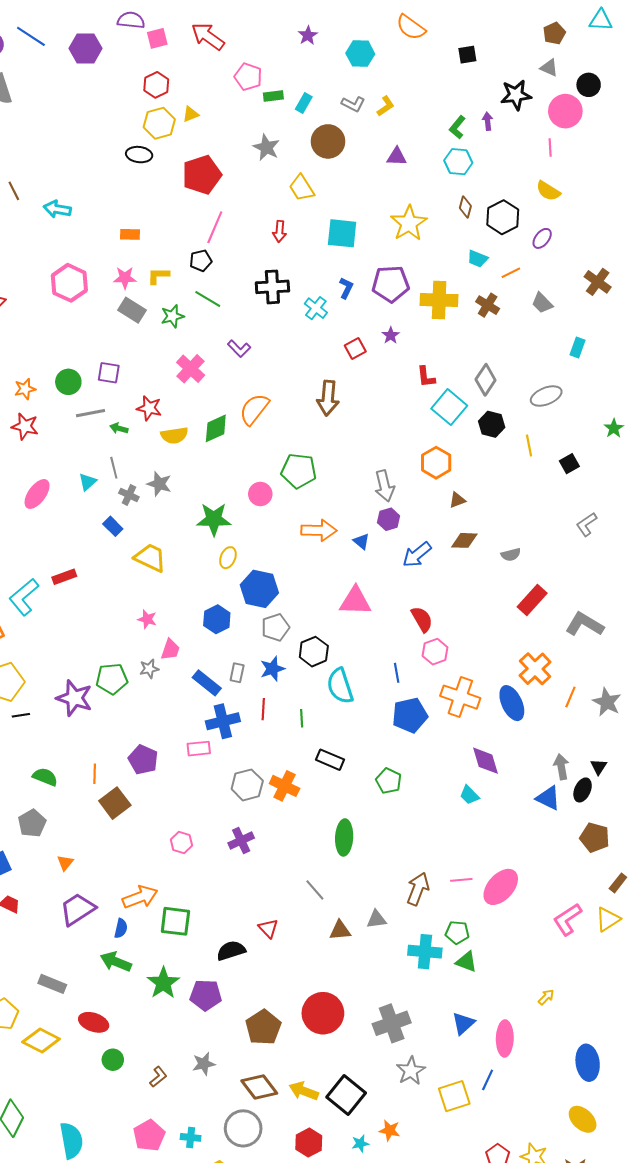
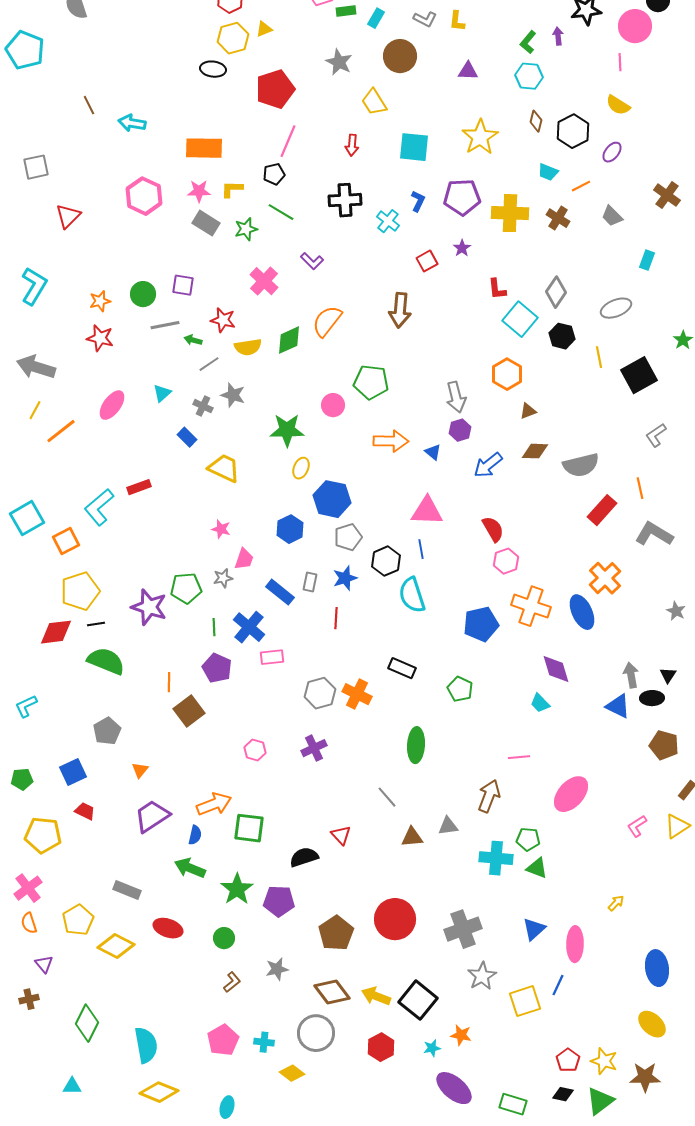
yellow L-shape: (386, 106) -> (457, 21), turned 130
orange rectangle: (130, 234) -> (204, 148), size x1.8
black square: (569, 464) -> (639, 375), size x1.8
gray line: (114, 468) -> (209, 364), moved, turned 70
gray semicircle: (511, 555) -> (581, 465), size x1.8
blue line: (397, 673) -> (421, 549), moved
orange line: (570, 697) -> (640, 488), moved, turned -35
gray star: (607, 702) -> (676, 611), size x0.7
green line: (302, 718) -> (214, 627), moved
blue cross: (223, 721) -> (249, 627), moved, turned -36
green semicircle: (45, 777) -> (106, 661), moved, size x1.5
black ellipse: (583, 790) -> (652, 698), turned 65
pink line: (461, 880) -> (519, 757), moved
pink L-shape: (567, 919) -> (637, 826), size x0.7
green circle: (113, 1060) -> (224, 938), moved

